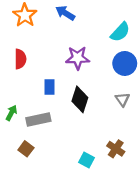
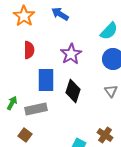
purple star: (78, 58) -> (71, 54), turned -30
red semicircle: (20, 59) -> (29, 50), moved
blue rectangle: (50, 87) -> (46, 80), size x1.6

